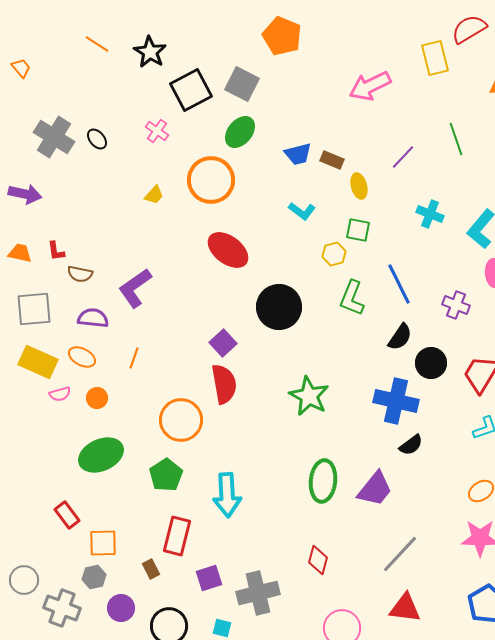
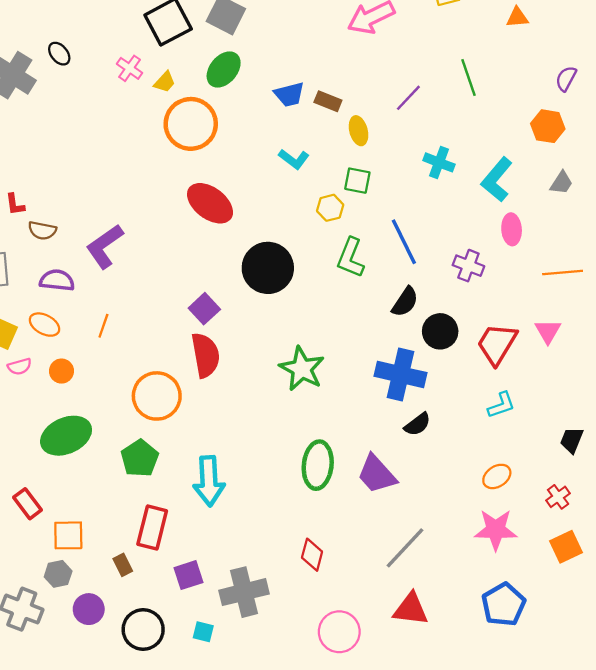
black ellipse: (97, 139) -> (59, 54), moved
yellow trapezoid: (154, 195) -> (165, 82), moved
purple trapezoid: (375, 489) -> (377, 474), turned 99

